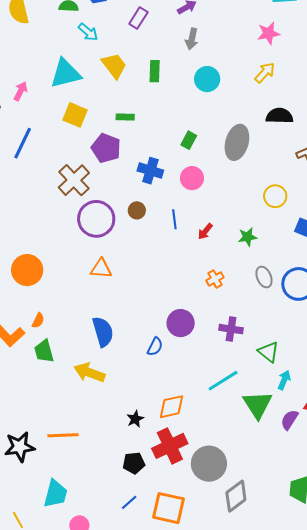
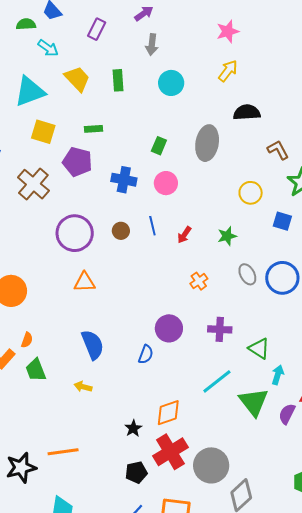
brown cross: (74, 180) -> (33, 184), moved
brown circle: (137, 210) -> (121, 231), moved
yellow arrow: (89, 373) -> (83, 387), size x0.6

